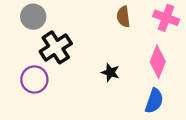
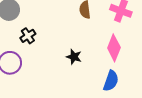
black cross: (56, 47) -> (28, 36), size x0.6

